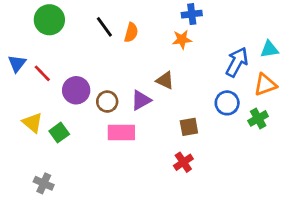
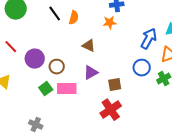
brown triangle: (165, 80) -> (89, 46), moved
purple triangle: (141, 100) -> (91, 73), moved
green square: (59, 133) -> (46, 89), moved
red cross: (183, 162) -> (111, 110), size x1.5
gray cross: (44, 183) -> (36, 125), moved

